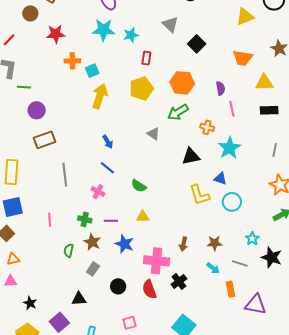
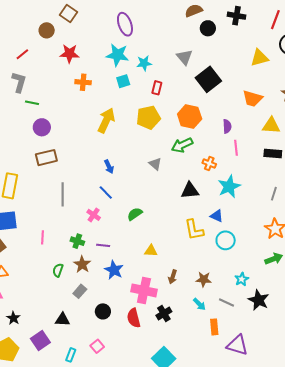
black square: (197, 44) -> (208, 79), size x1.4
cyan square: (92, 71) -> (123, 81), moved
green semicircle: (139, 186) -> (135, 214), turned 105
yellow triangle: (143, 217) -> (151, 251), moved
pink square: (129, 323) -> (97, 346), moved, turned -32

